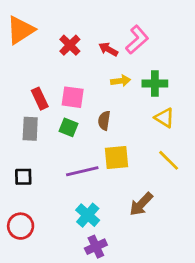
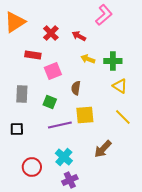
pink L-shape: (137, 40) -> (104, 15), moved
yellow arrow: (121, 81) -> (88, 59), turned -152
pink square: (73, 97) -> (53, 71), turned -30
red rectangle: (40, 99) -> (33, 55), moved, turned -56
green square: (69, 127) -> (50, 102), moved
red circle: (21, 226) -> (32, 167), moved

